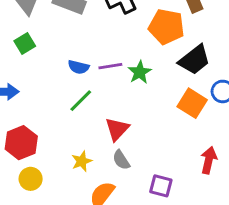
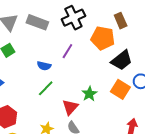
purple line: (110, 66) -> (67, 51), moved, turned -49
green star: (140, 72) -> (89, 94), moved

